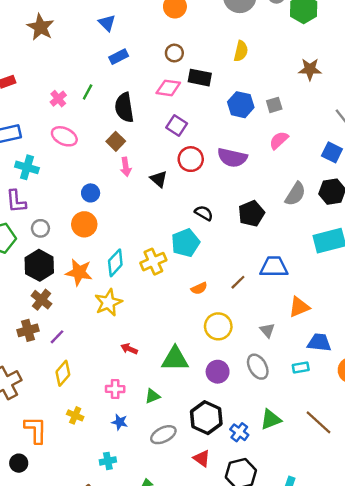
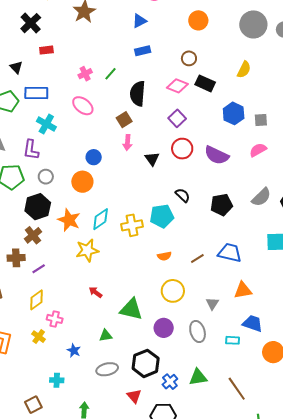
blue triangle: (107, 23) -> (139, 21), turned 35
pink cross: (115, 389) -> (55, 319), moved

